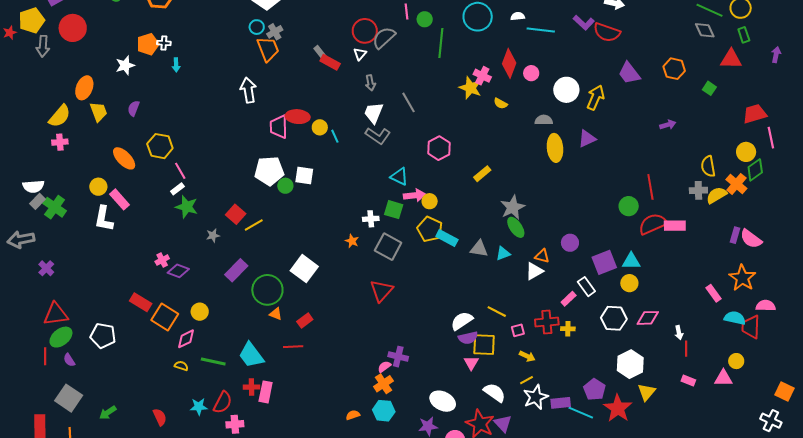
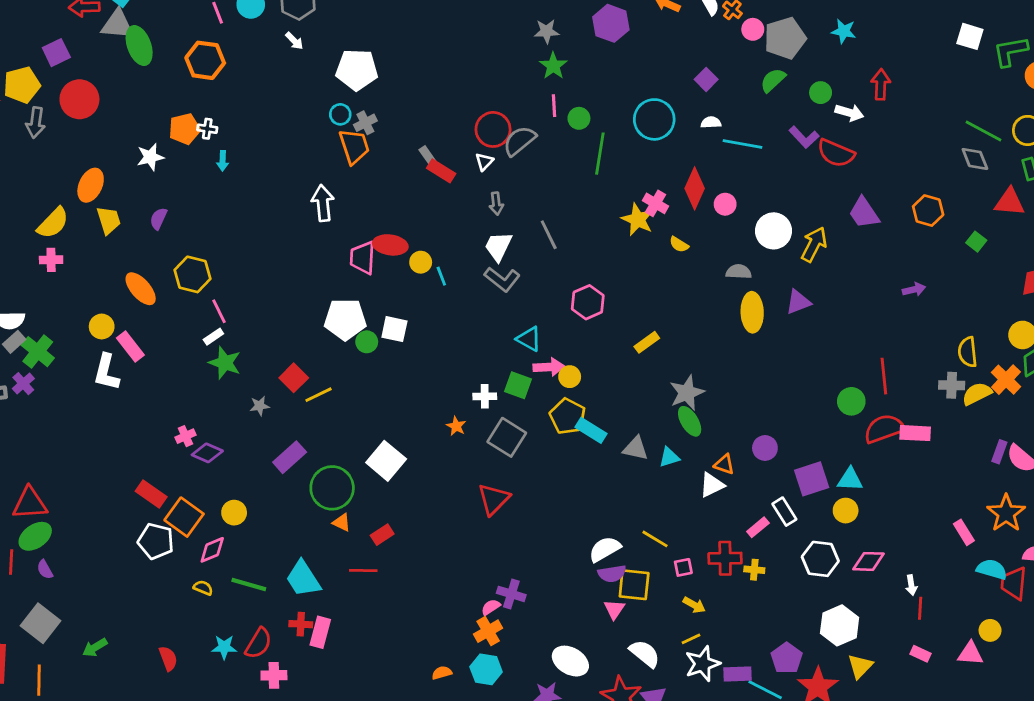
purple cross: (46, 268) -> (23, 384), moved
white pentagon: (103, 336) -> (156, 541), moved

